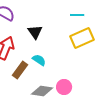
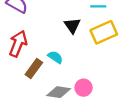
black triangle: (35, 32) -> (72, 26), moved

